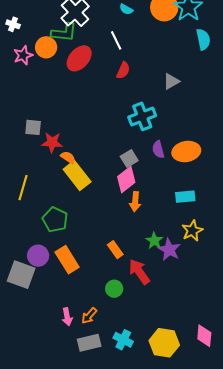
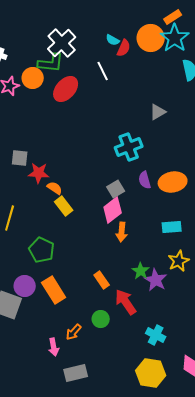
red semicircle: (123, 70) -> (124, 48), moved
yellow rectangle: (77, 176) -> (64, 206), size x0.7
orange arrow: (89, 316) -> (74, 332), moved
cyan cross: (123, 340) -> (156, 335), moved

